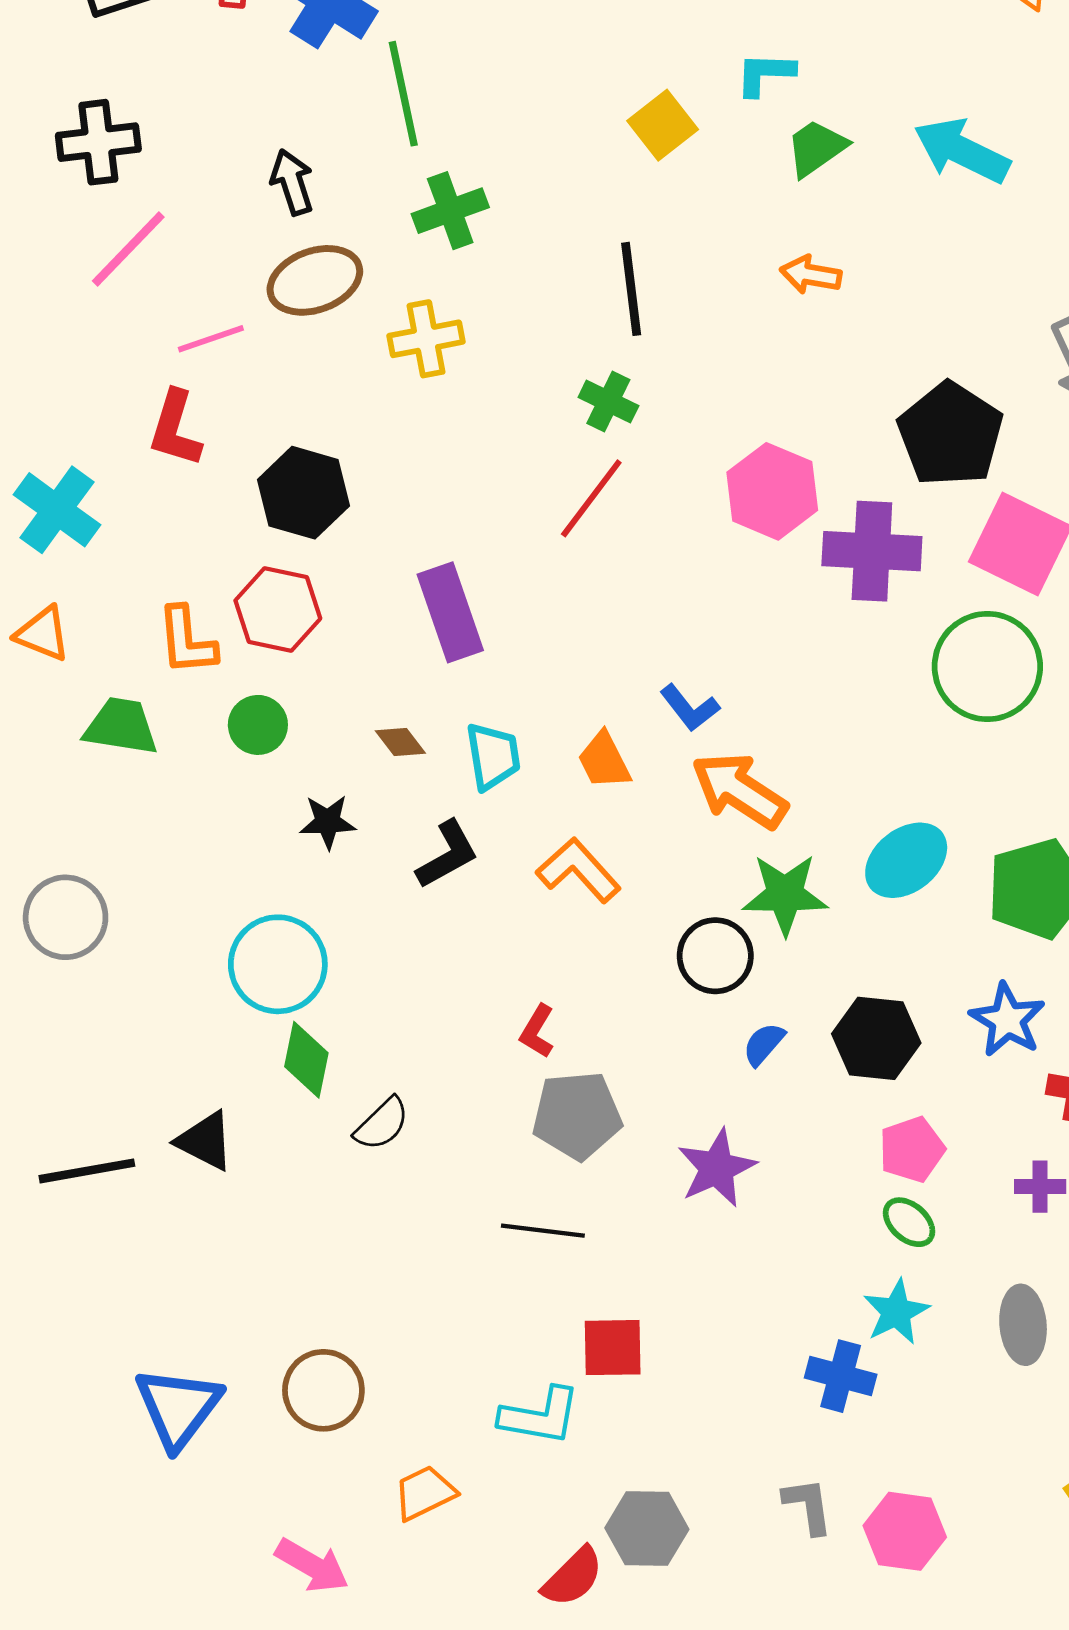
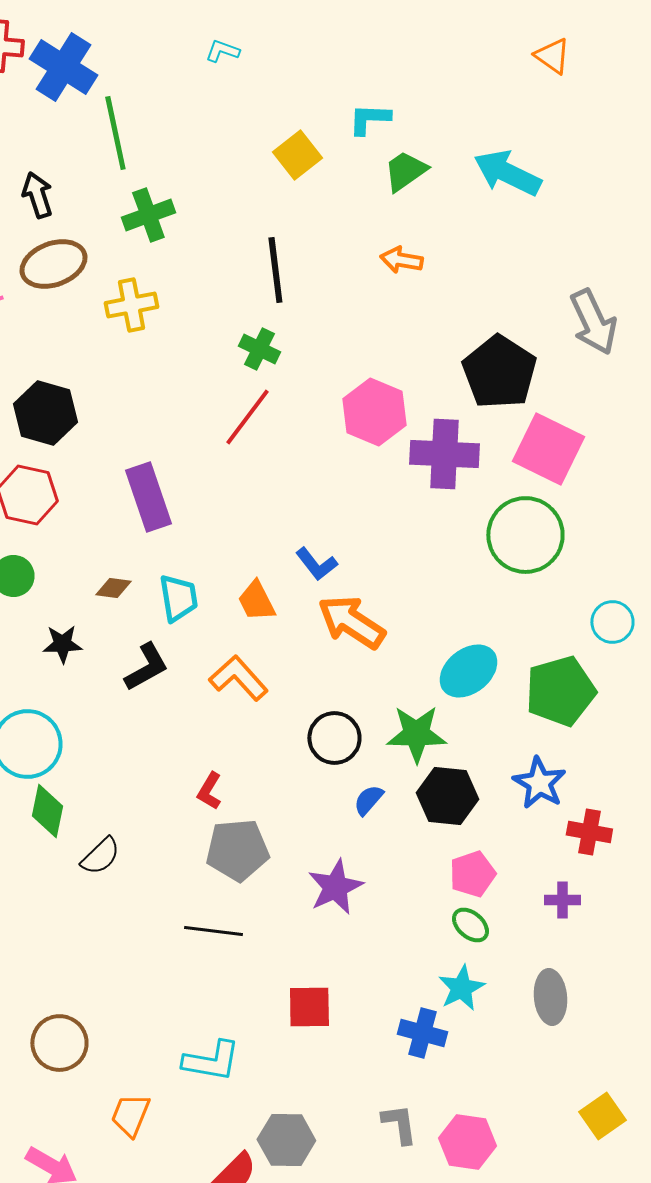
brown diamond: (400, 742) -> (113, 588), turned -45
green star: (785, 894) -> (416, 734), moved
red square: (613, 1348) -> (309, 1007), moved
orange trapezoid: (425, 1493) -> (130, 1115), turned -42

